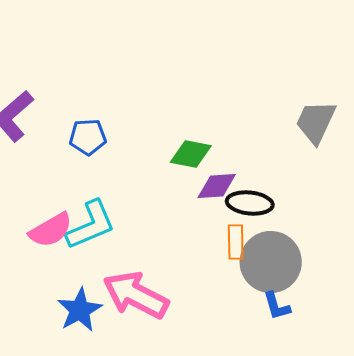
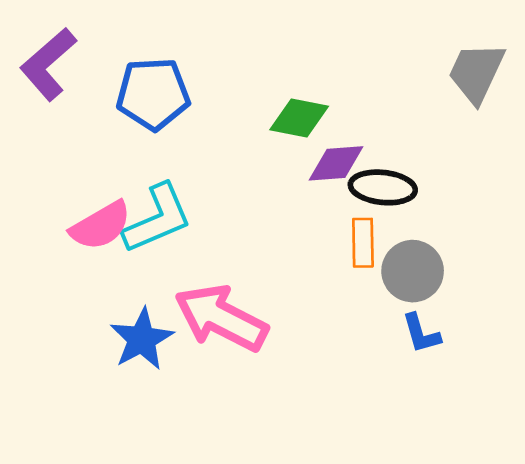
blue pentagon: (88, 137) -> (153, 94), size x1.4
gray circle: (271, 262) -> (413, 271), size x0.7

